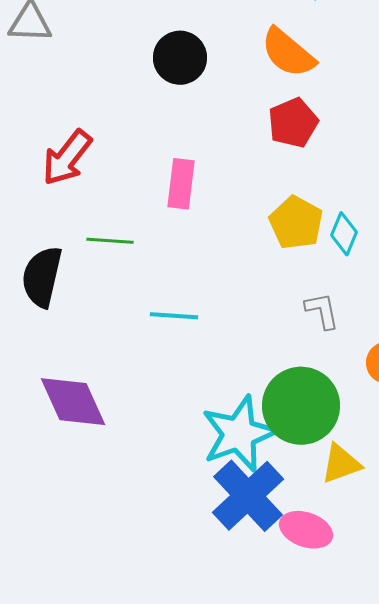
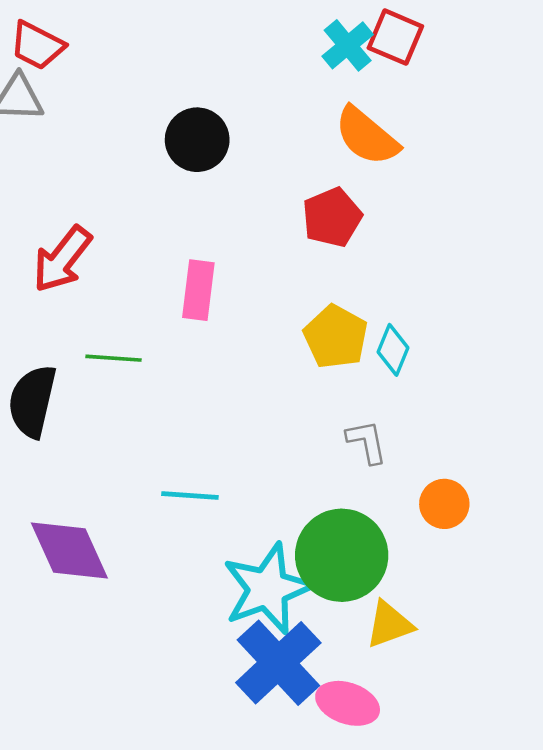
orange semicircle: (288, 53) -> (367, 136), moved
cyan line: (174, 316) -> (190, 496), moved

